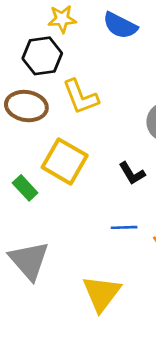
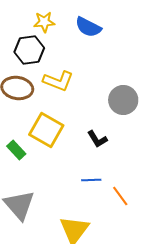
yellow L-shape: (81, 97) -> (58, 81), turned -48

